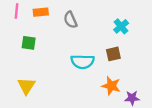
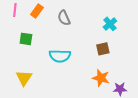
orange rectangle: (41, 12) -> (37, 11), turned -48
cyan semicircle: (83, 62) -> (60, 56), moved

